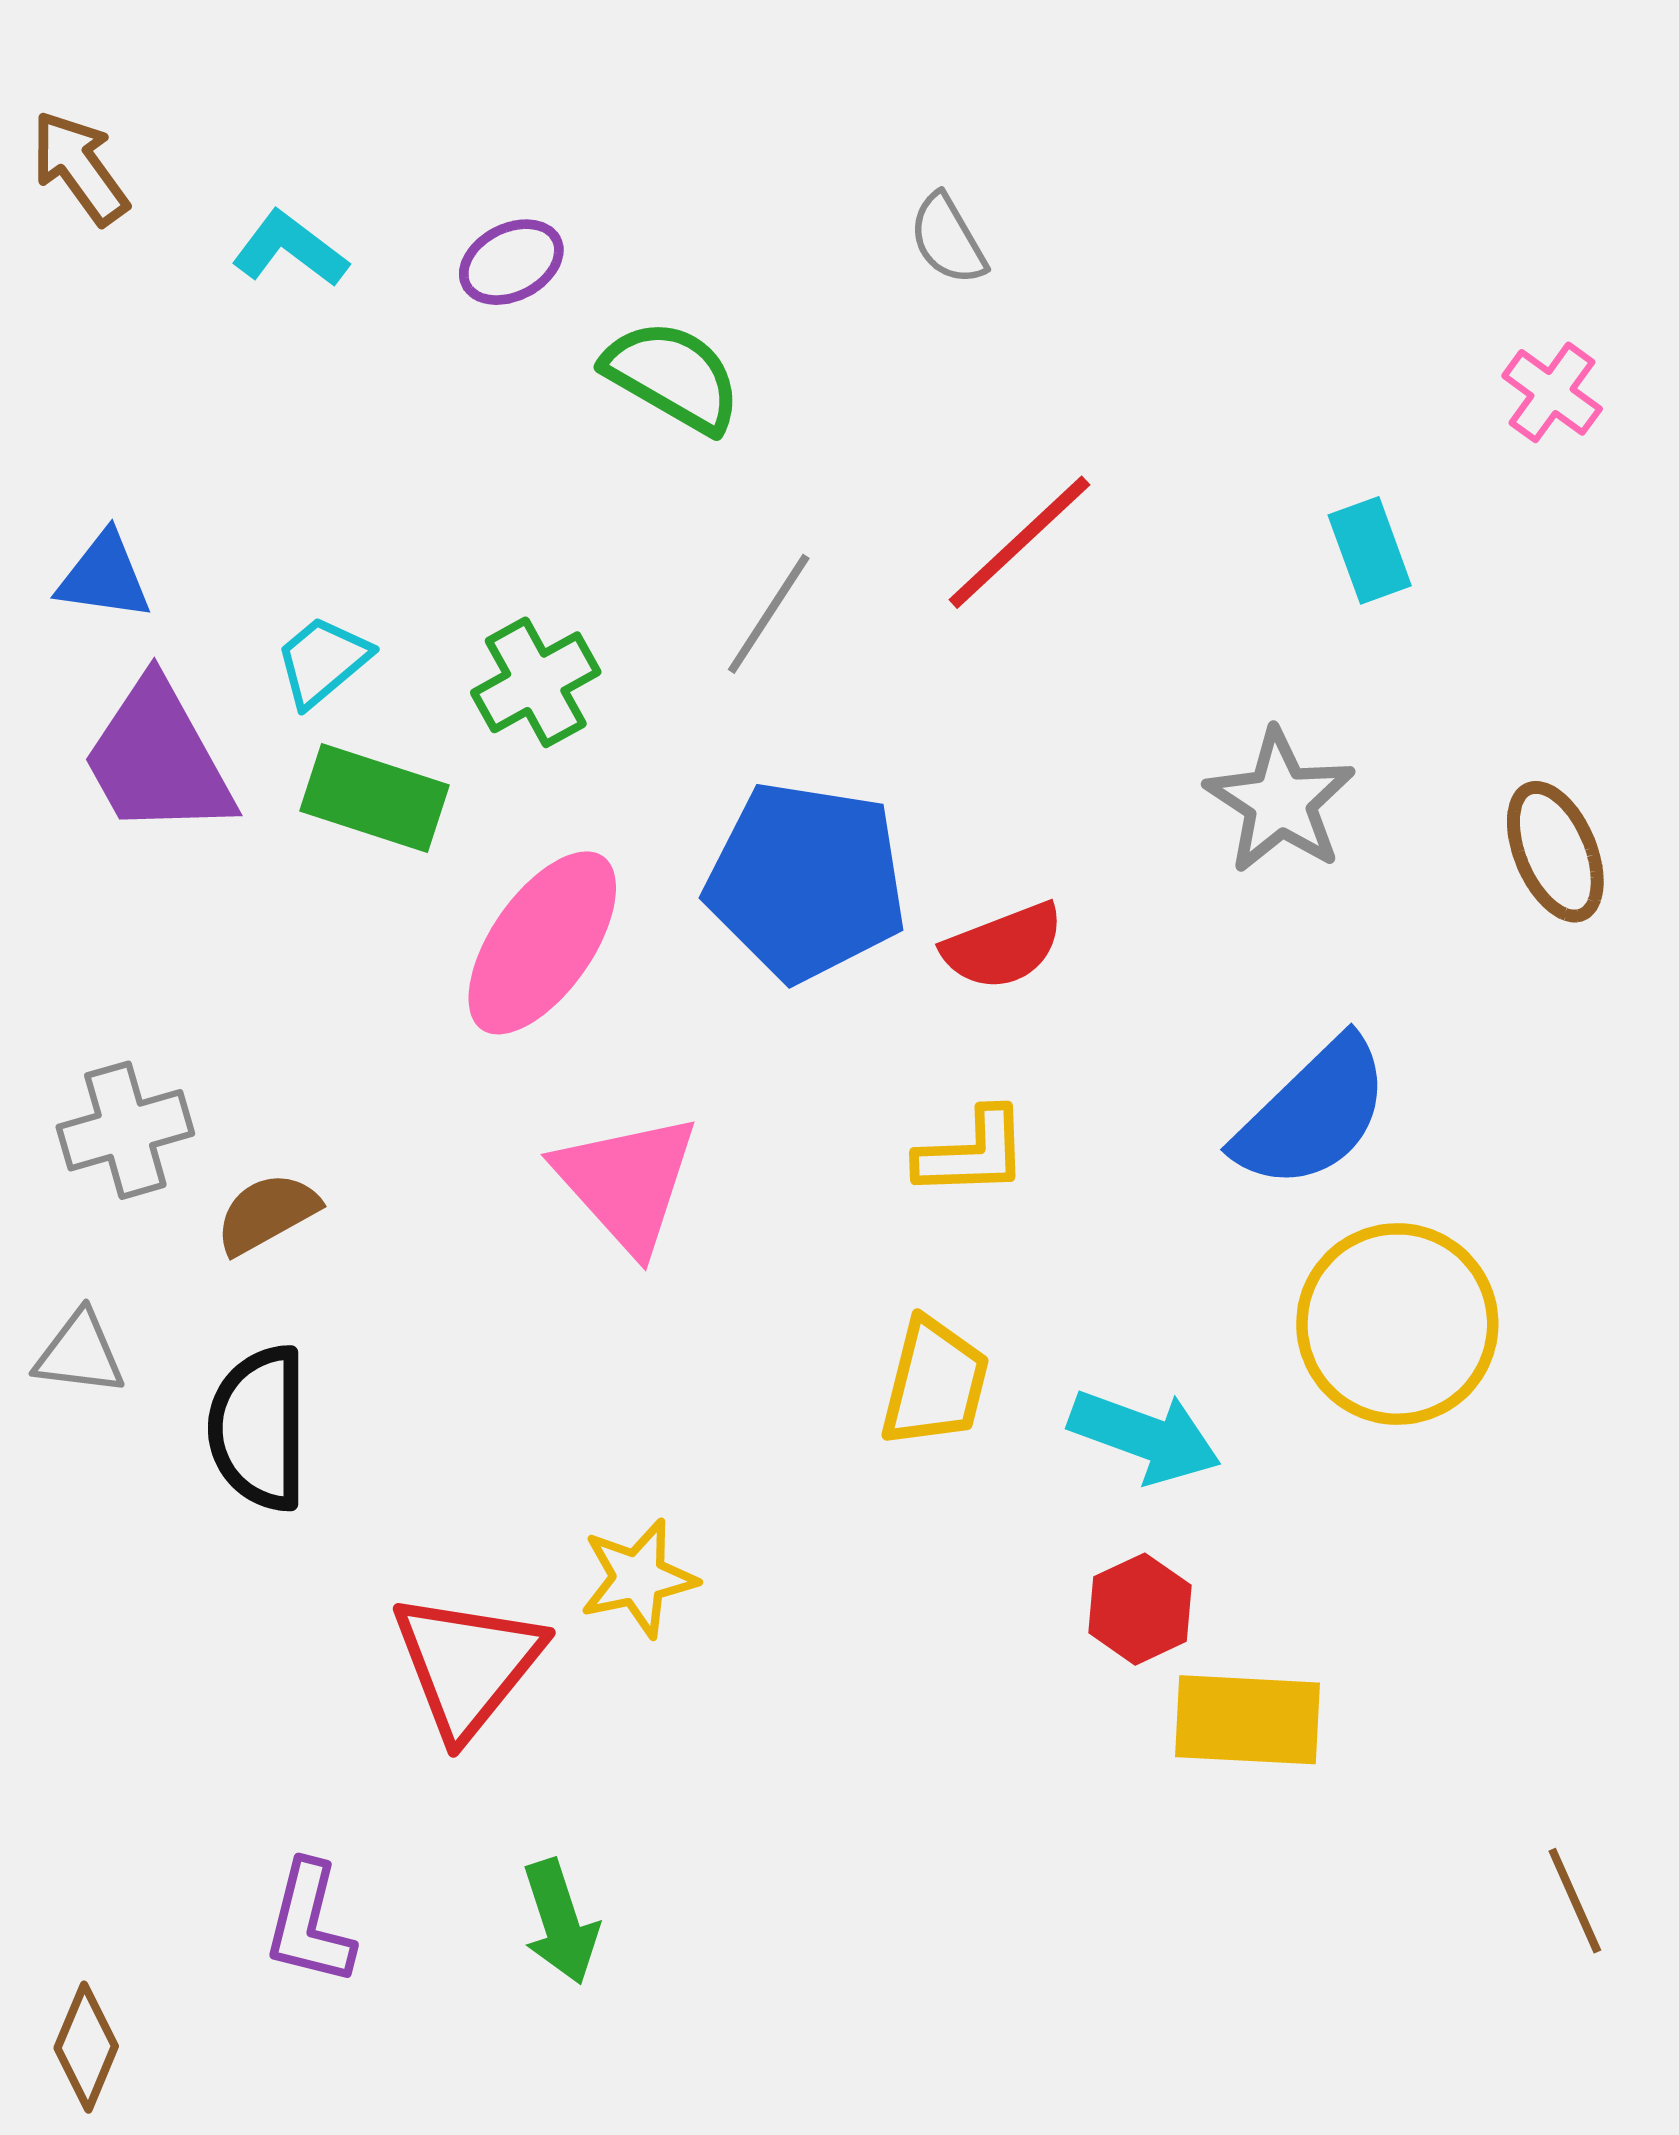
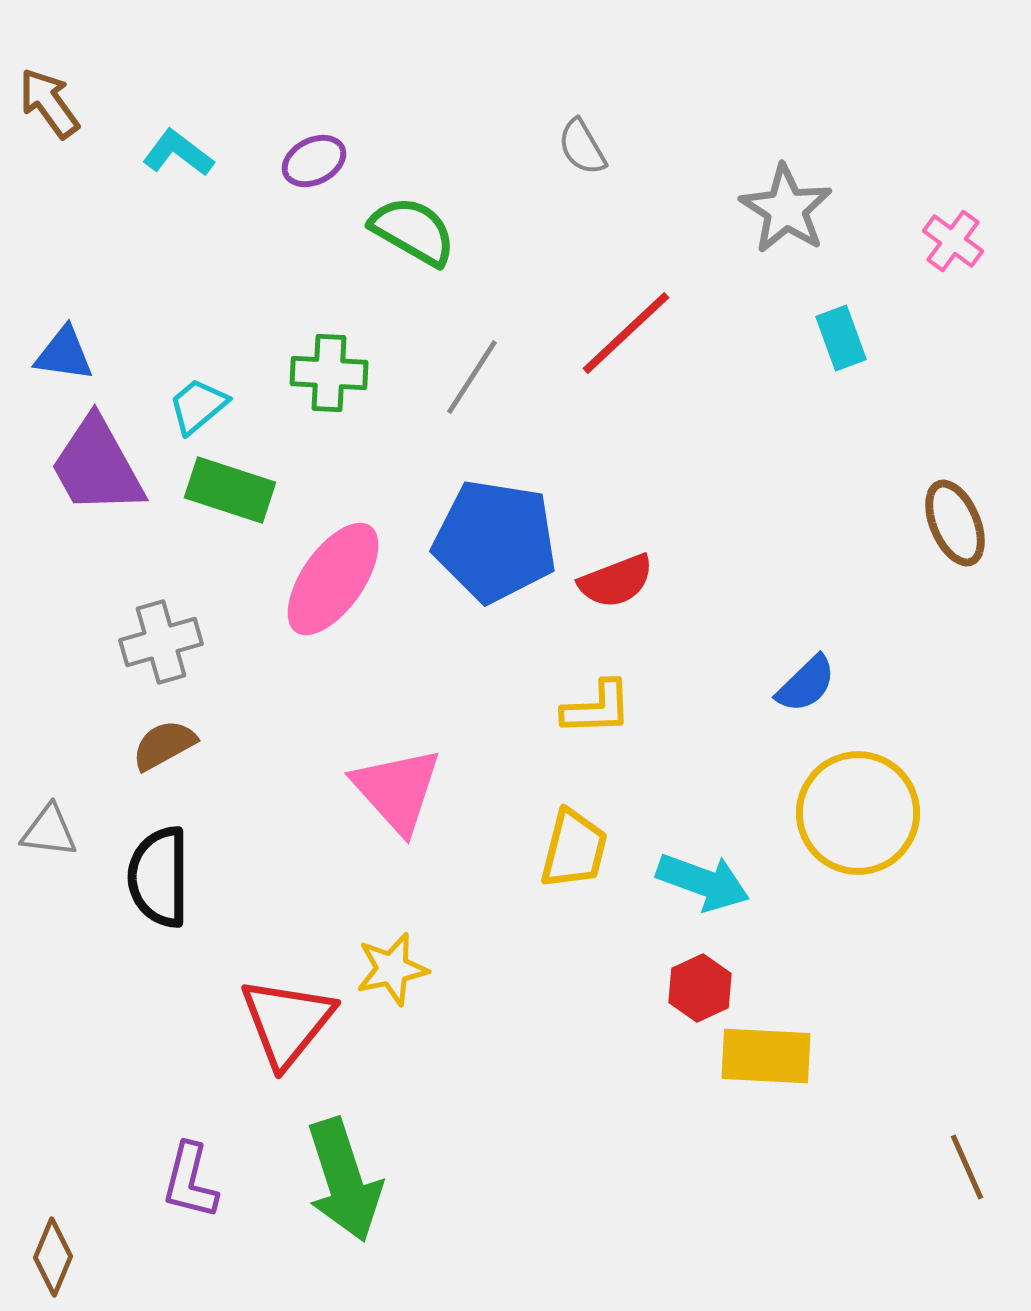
green cross: (536, 682) -> (329, 373), moved, turned 32
gray star: (1280, 801) -> (786, 209), moved
blue semicircle: (1313, 1114) -> (806, 684), size x0.6
gray cross: (125, 1130) -> (161, 642), moved
pink triangle: (627, 1182) -> (397, 790), moved
green arrow: (560, 1922) -> (344, 1180), size x1.6

